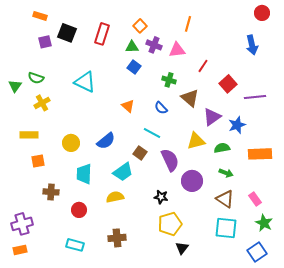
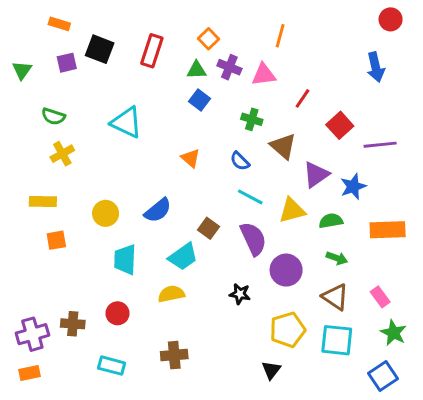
green triangle: (15, 86) -> (22, 70), moved
cyan line: (152, 133) -> (250, 197), moved
brown cross: (51, 192) -> (73, 324), moved
yellow pentagon: (170, 224) -> (288, 330), moved

